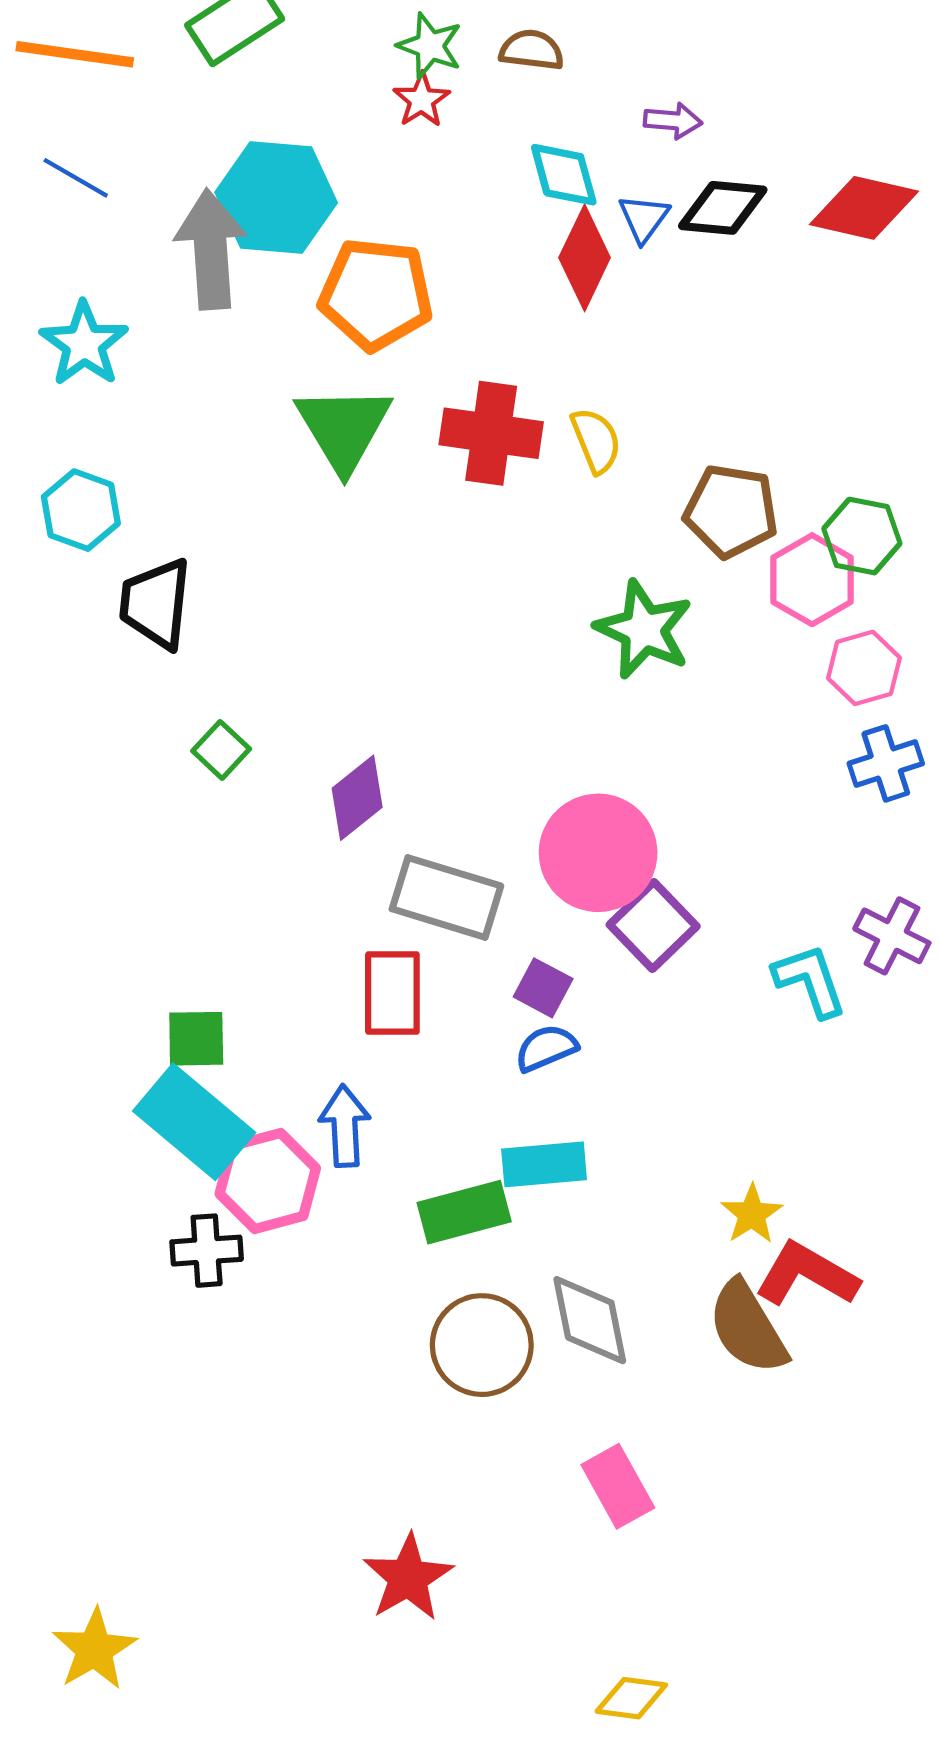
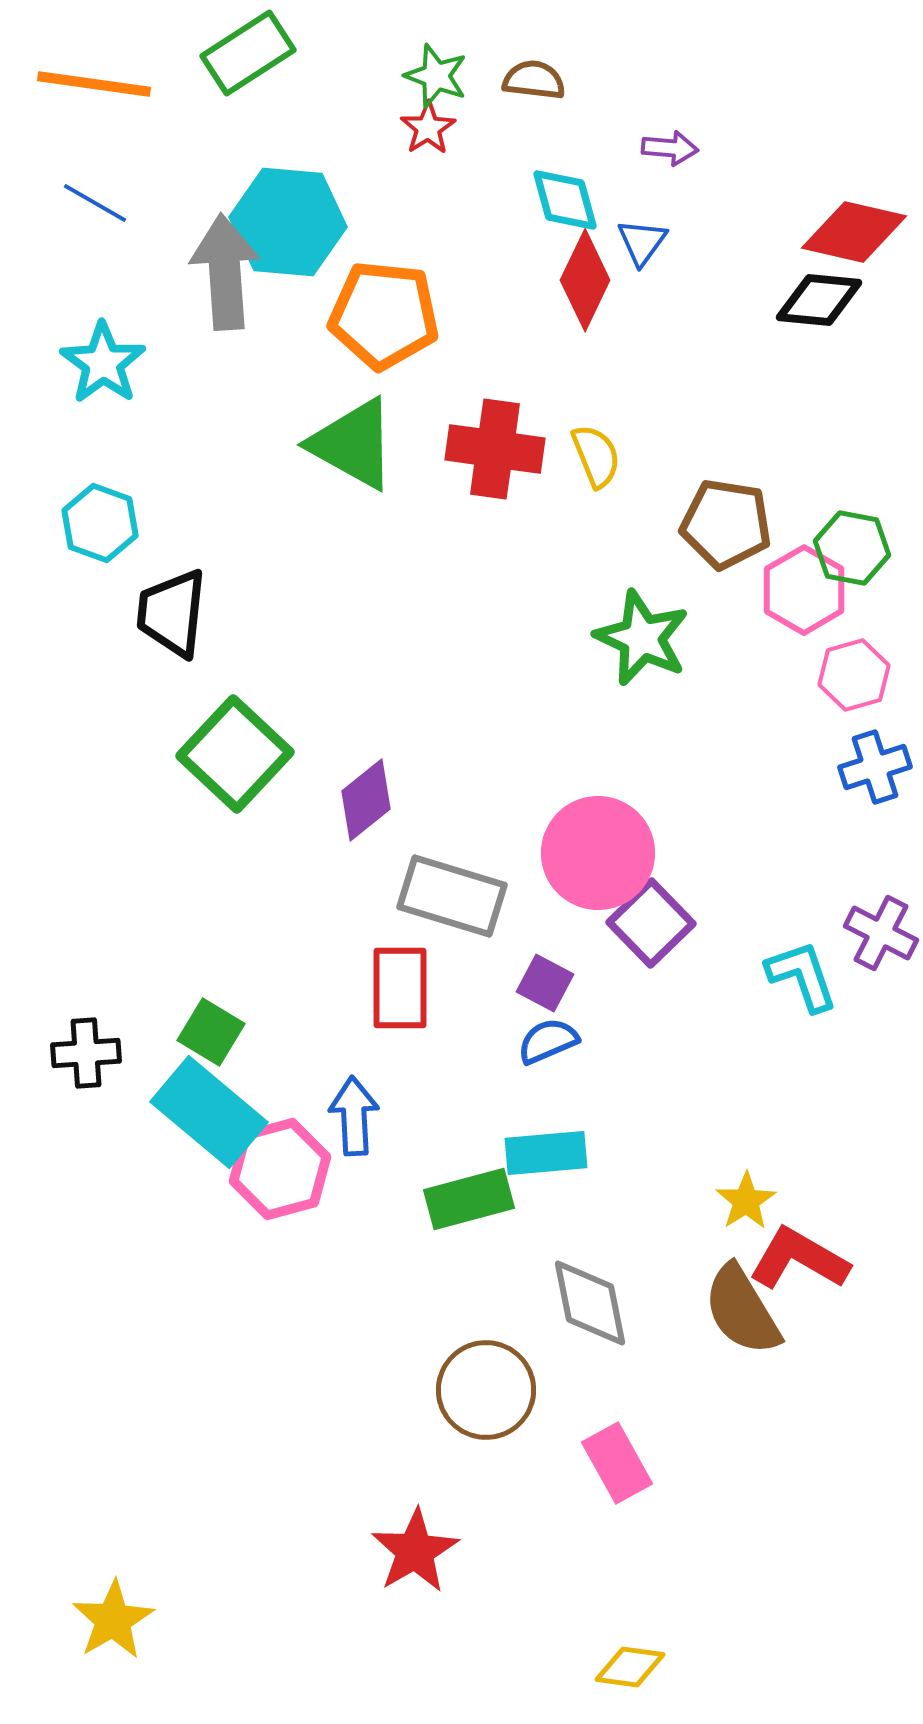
black diamond: (723, 208) -> (819, 300), moved
green triangle: (344, 428) -> (353, 444), turned -30
green square: (221, 750) -> (235, 754), size x2.0
green square: (196, 1039) -> (211, 1032), turned 32
black cross: (207, 1251) -> (86, 1053), moved
brown circle: (482, 1345) -> (486, 1390), moved

